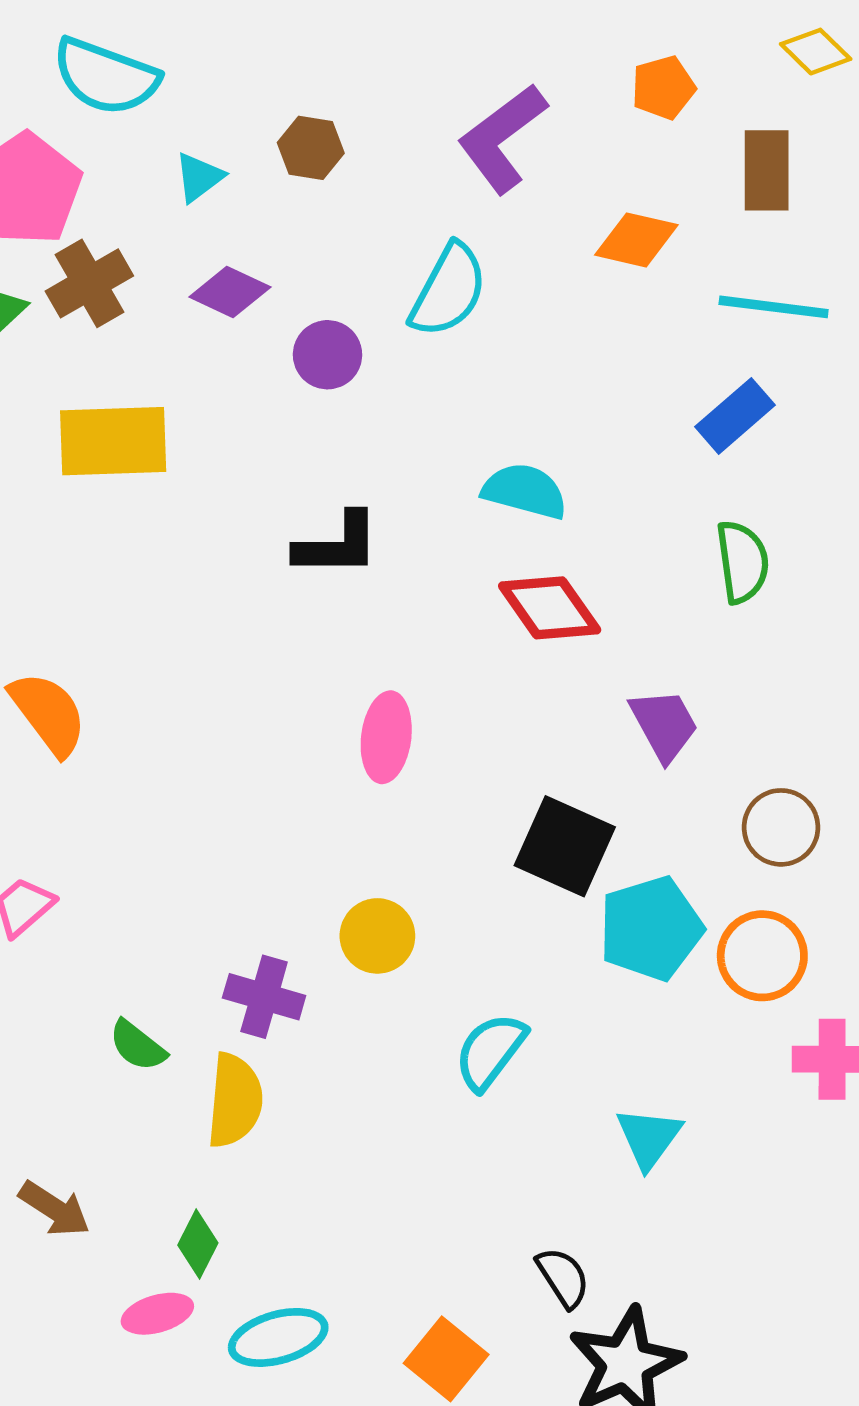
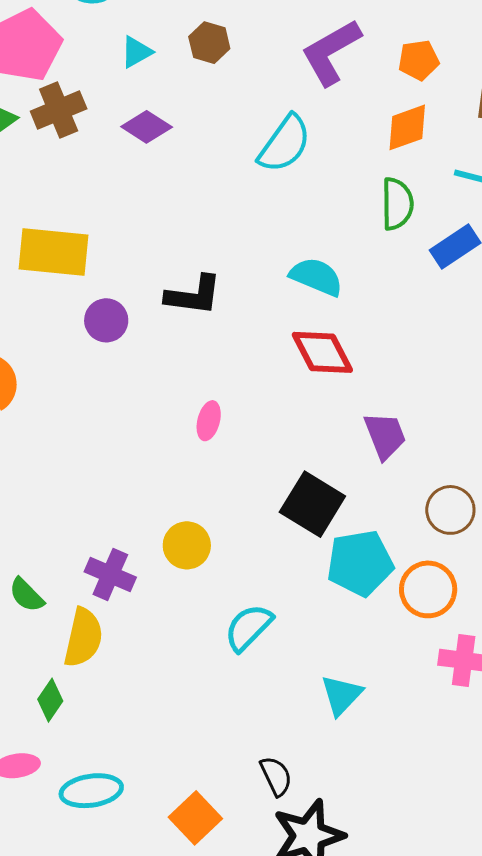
orange pentagon: (663, 88) -> (419, 60), moved
orange diamond: (636, 240) -> (407, 127), turned -40
purple circle: (328, 355) -> (106, 320), moved
yellow rectangle: (113, 441) -> (53, 252), moved
green semicircle: (742, 562) -> (397, 204), moved
pink ellipse: (386, 737) -> (209, 421), size x0.7
green diamond: (198, 1244) -> (50, 700), moved

